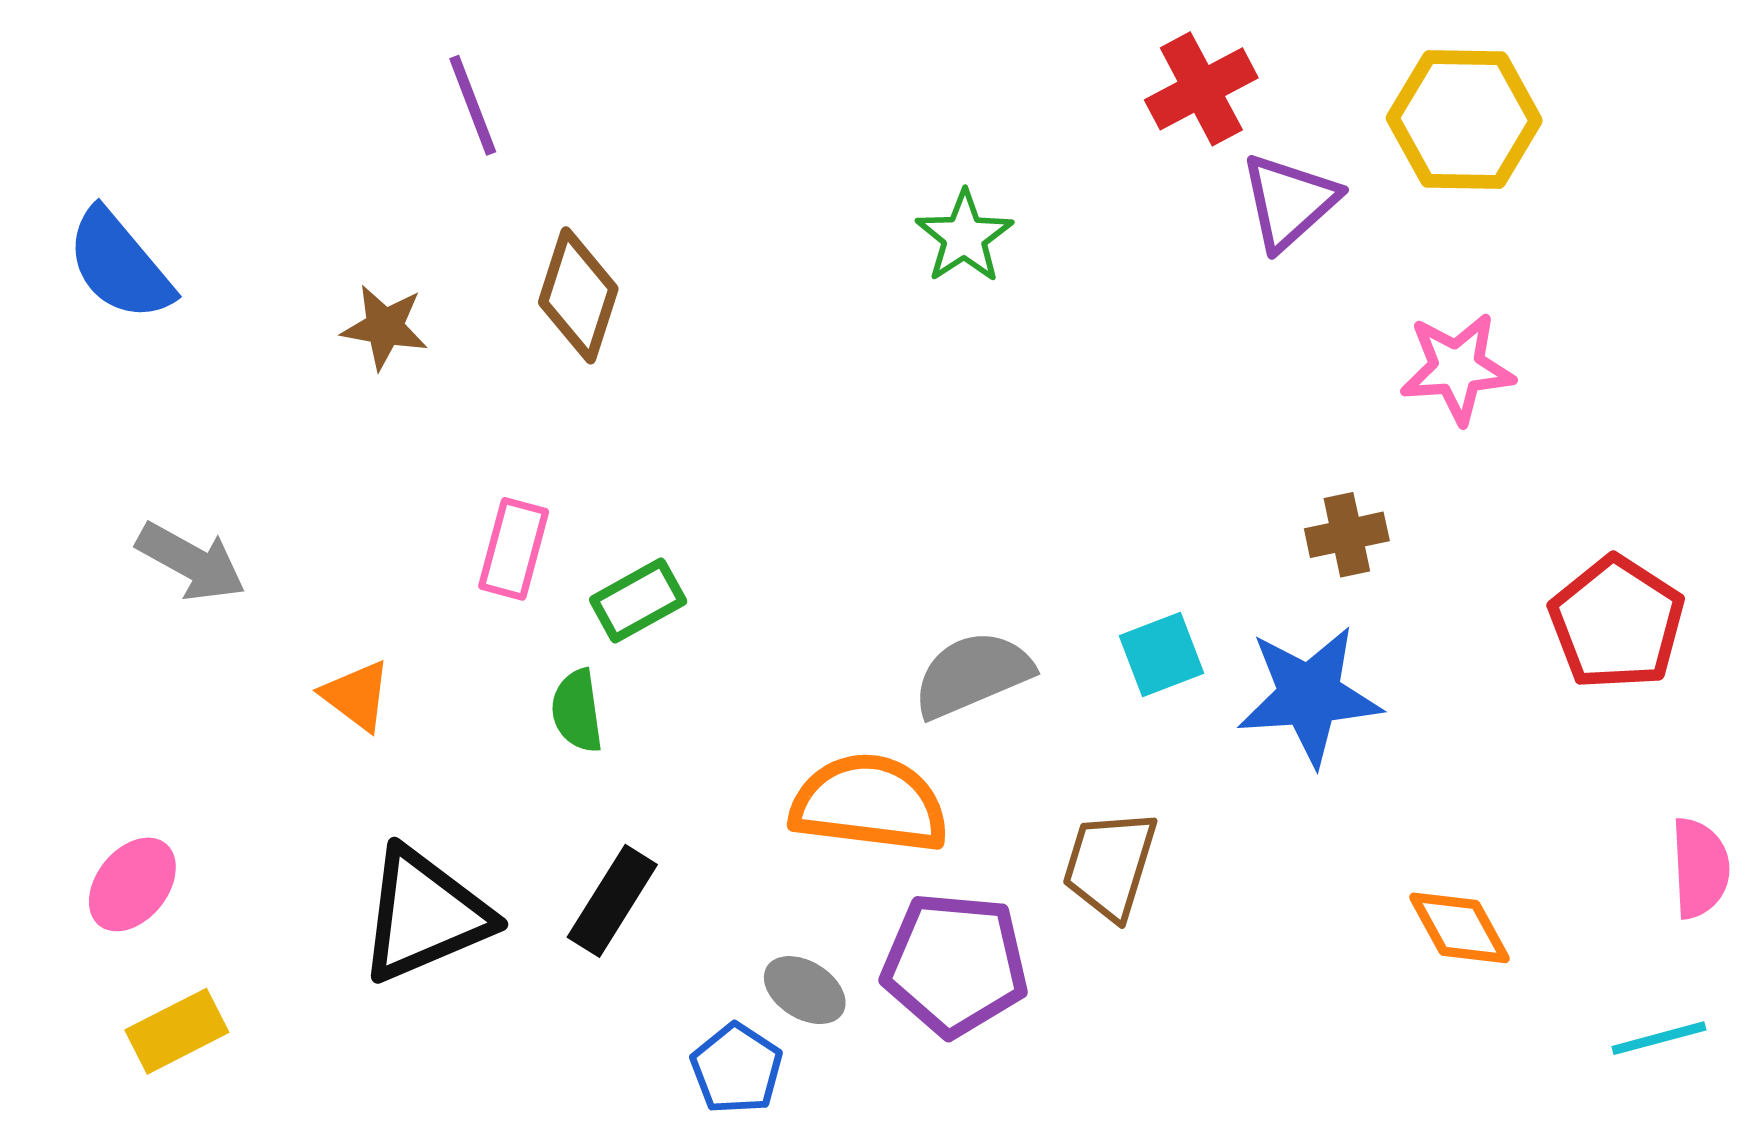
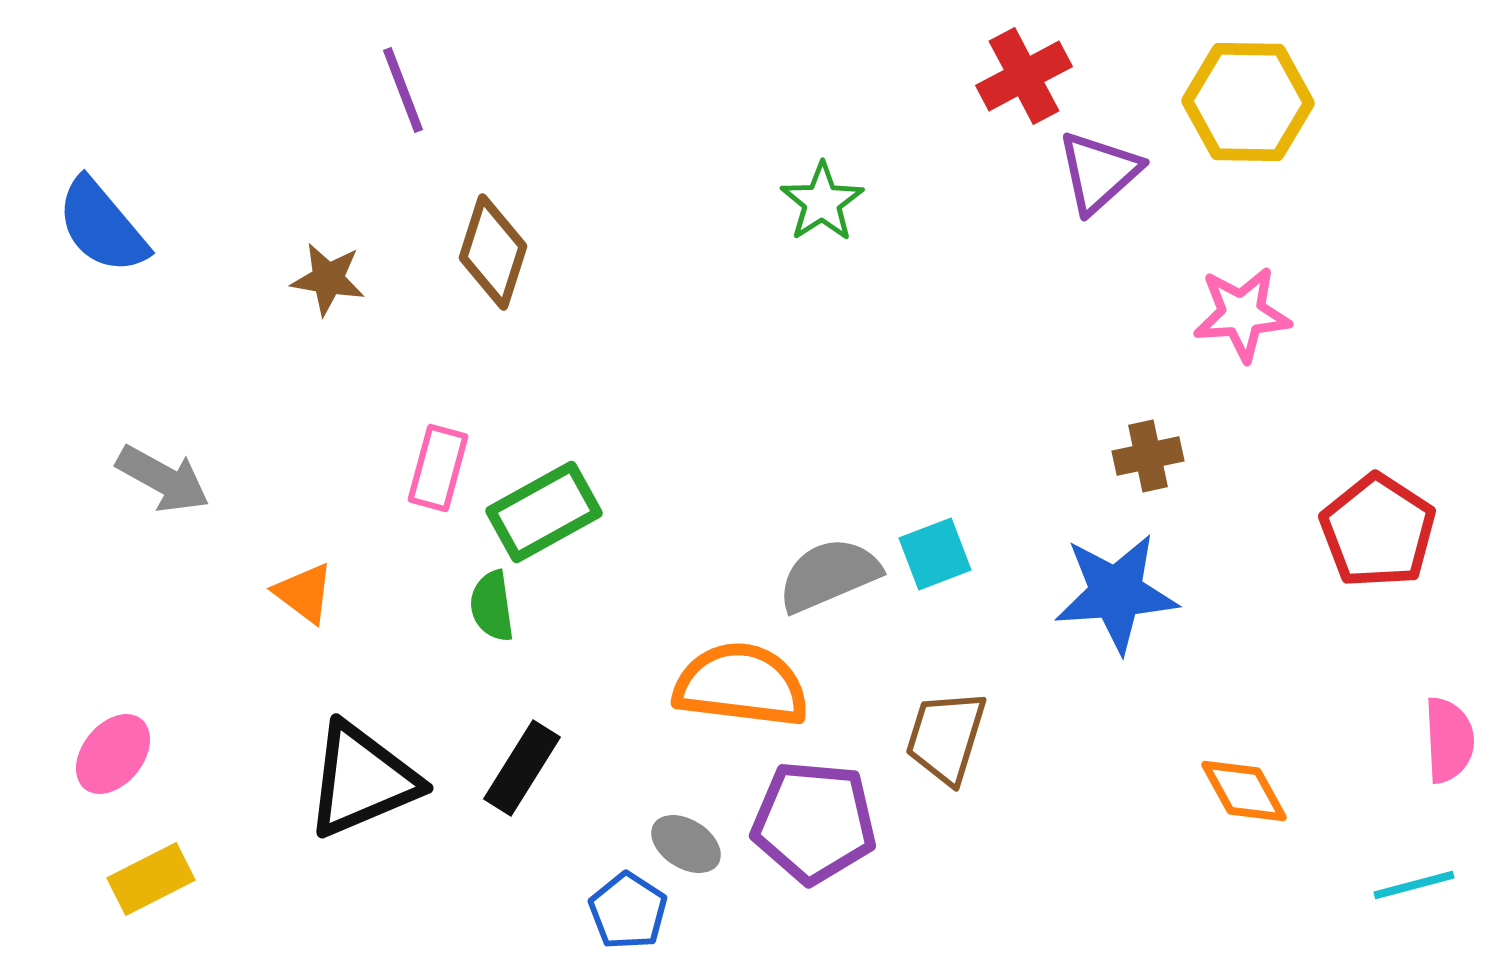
green rectangle: (638, 601) -> (544, 512), size x1.4
cyan square: (1161, 654) -> (935, 554), moved

